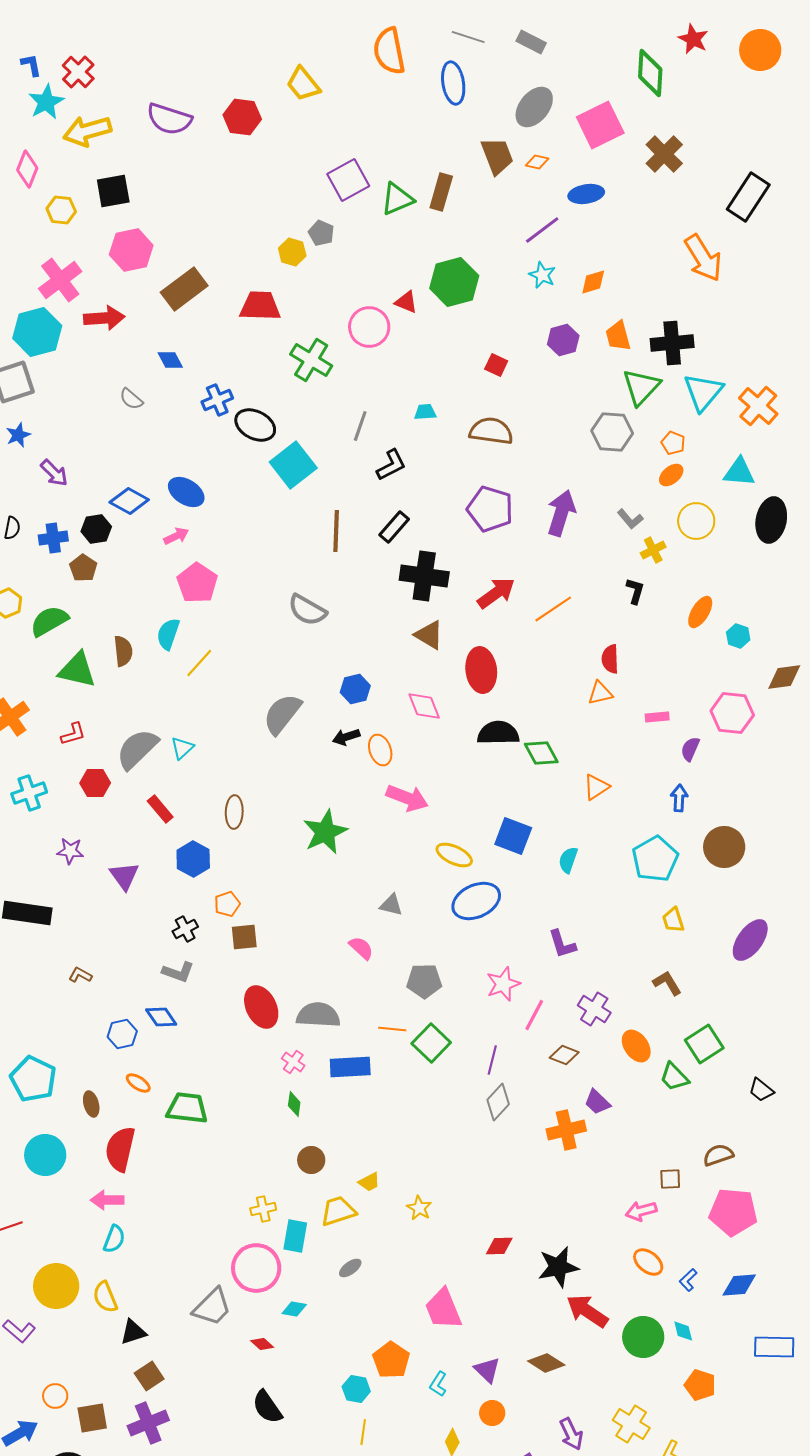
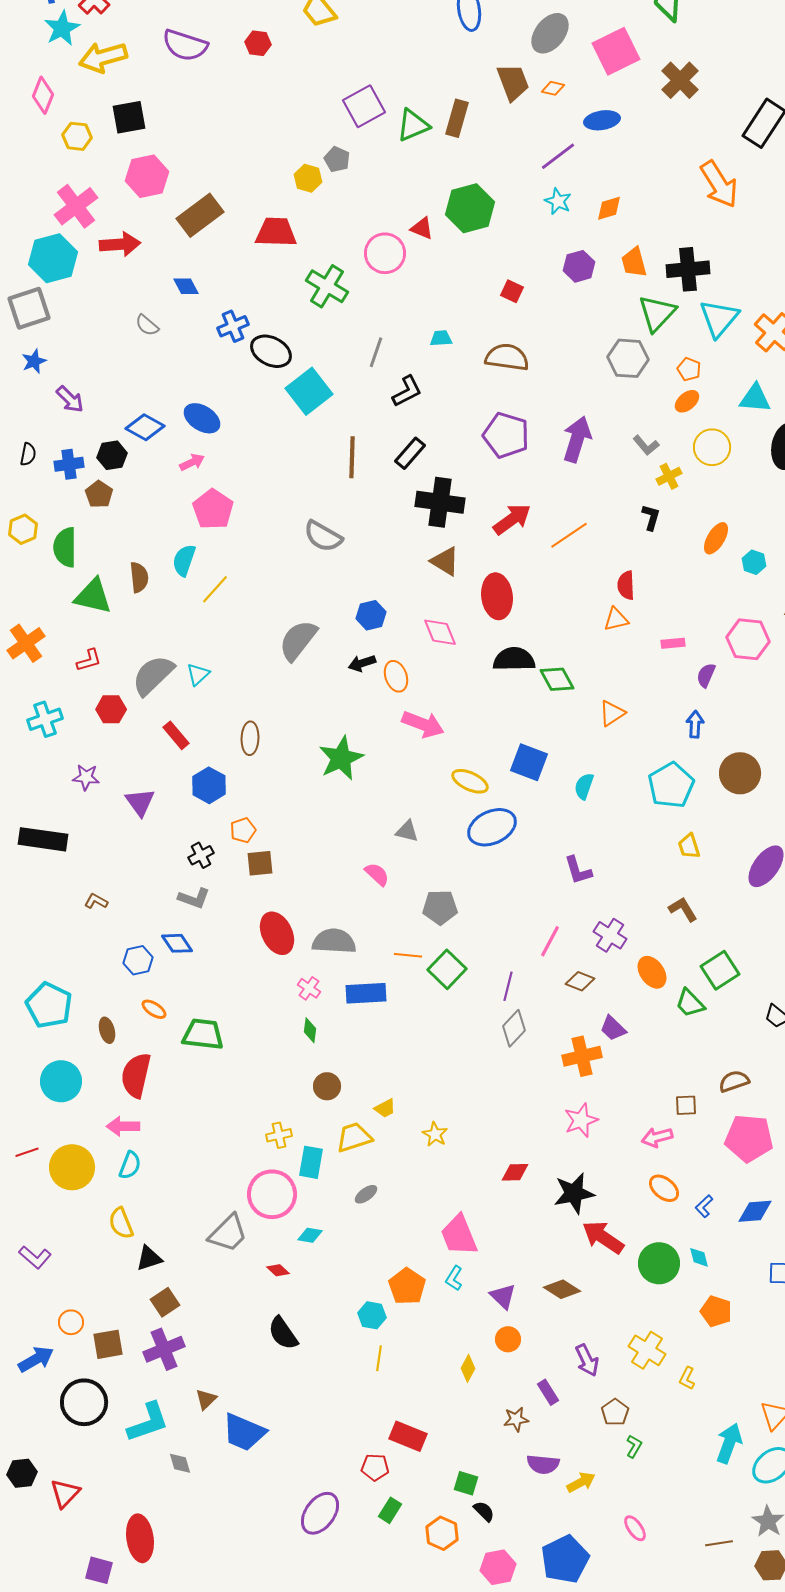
red hexagon: (242, 117) -> (258, 43), size x0.7
green semicircle: (49, 621) -> (65, 547), turned -60
pink star: (503, 984) -> (581, 1120), moved
yellow circle: (56, 1286) -> (72, 1167), moved
cyan L-shape: (438, 1384) -> (454, 1278), moved

